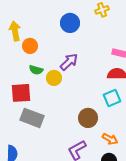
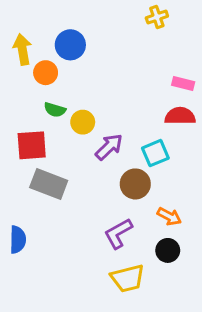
blue circle: (70, 23) -> (70, 45), moved
purple arrow: (69, 62) -> (109, 147), moved
cyan square: (112, 98) -> (155, 153), moved

